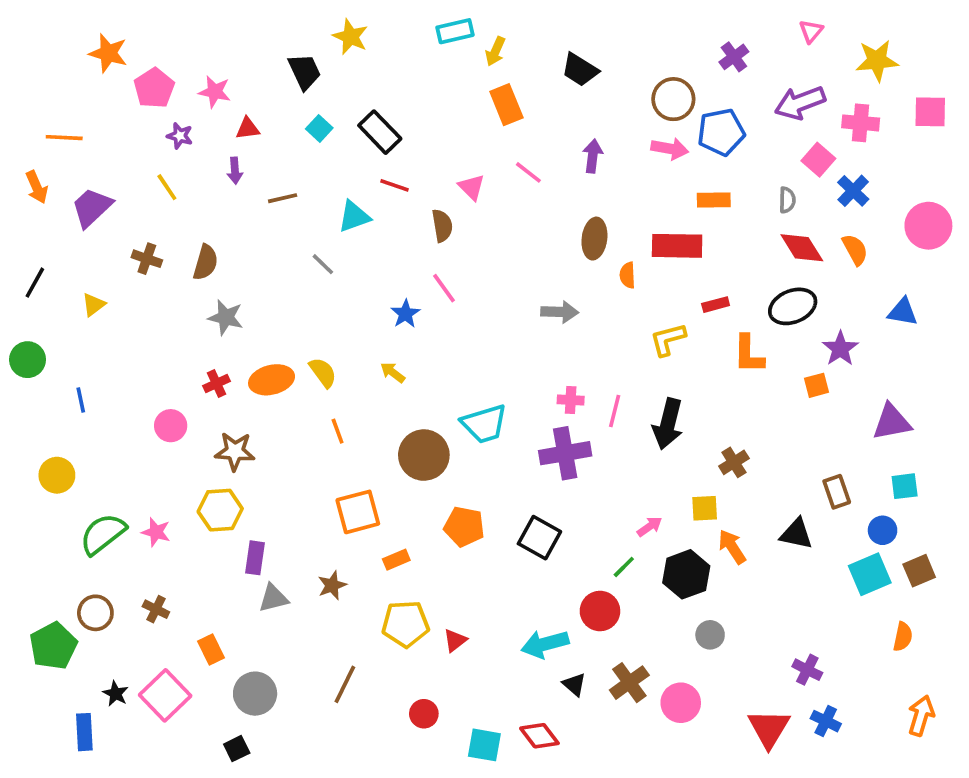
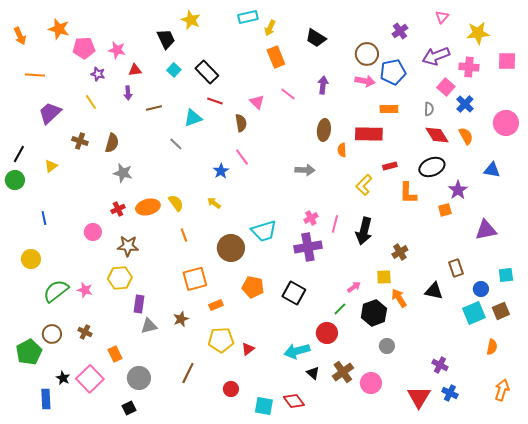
pink pentagon: (154, 88) -> (84, 48), turned 30
orange arrow: (37, 187) -> (20, 36), moved
yellow L-shape: (668, 339) -> (364, 185), turned -30
green circle: (28, 360) -> (15, 180), moved
pink cross: (571, 400) -> (311, 218), turned -32
cyan square: (905, 486) -> (506, 275), moved

